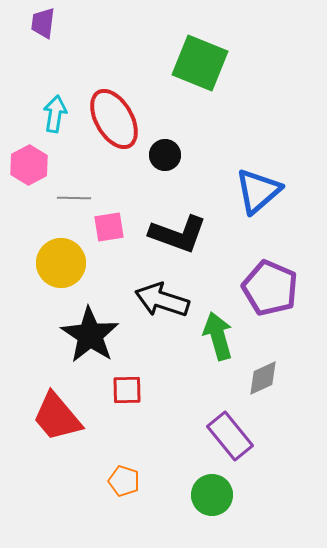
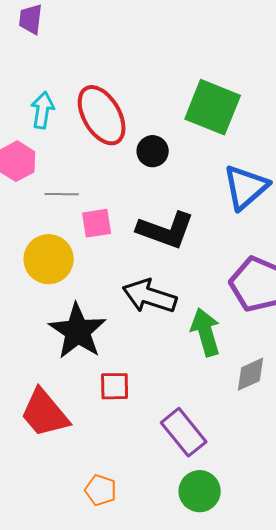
green square: (200, 63) -> (213, 107), moved
purple rectangle: (230, 436) -> (184, 432), moved
orange pentagon: (124, 481) -> (101, 490), moved

